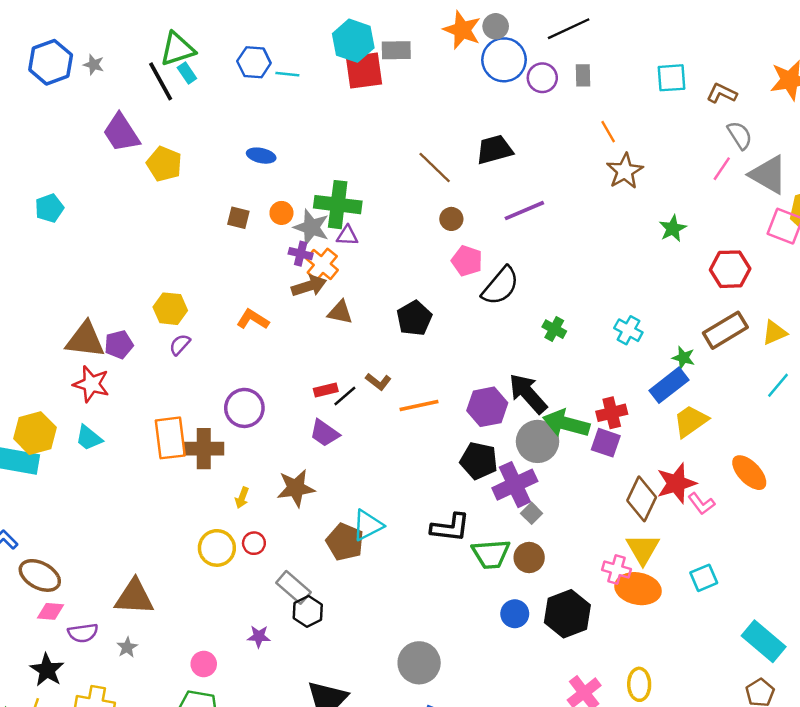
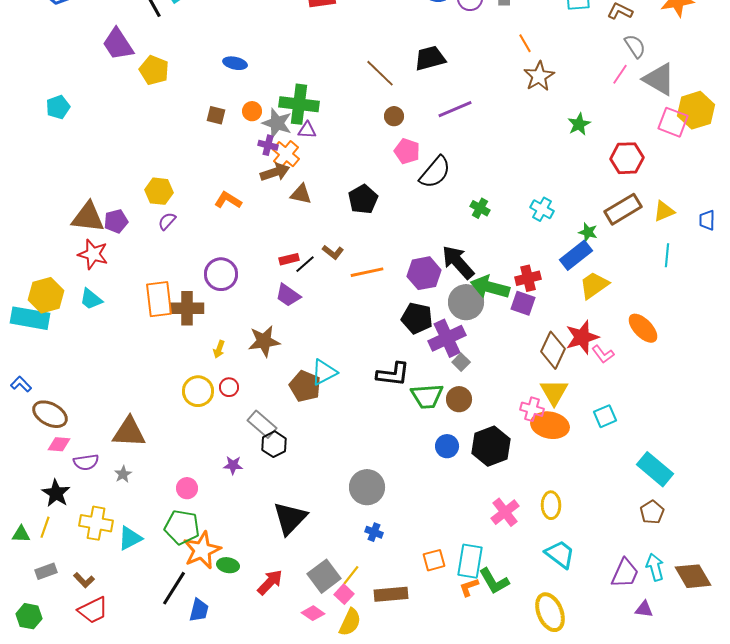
cyan line: (778, 385) -> (667, 255), turned -35

